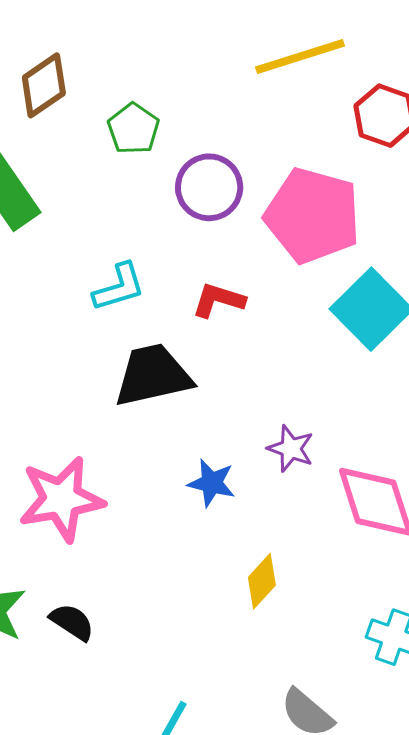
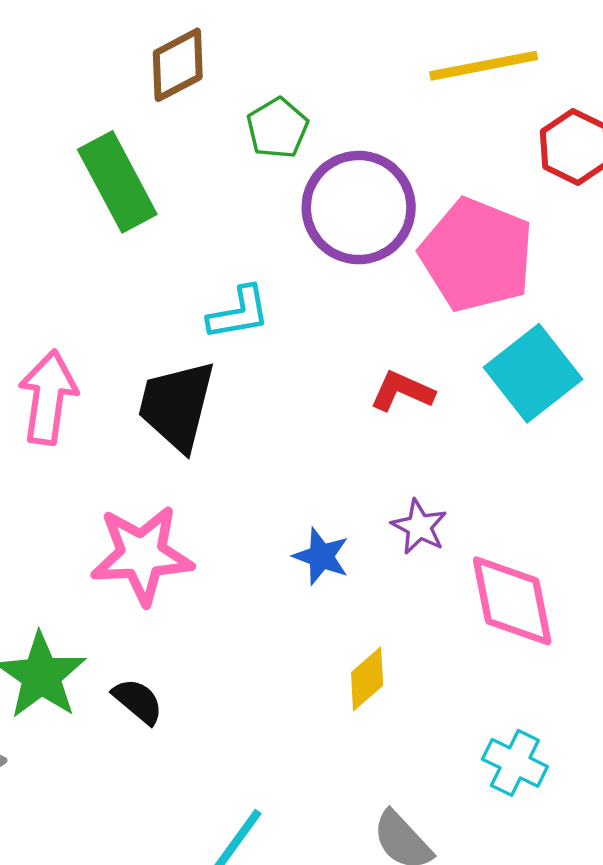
purple circle: (209, 187) -> (359, 208), size x1.4
red L-shape: (218, 300) -> (402, 391), moved
black trapezoid: (153, 375) -> (177, 406), moved, turned -70

